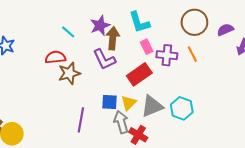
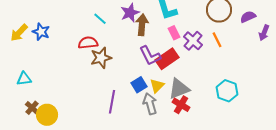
purple cross: (167, 55) -> (193, 41), turned 36
purple L-shape: (104, 59) -> (150, 56), moved
blue square: (110, 102) -> (139, 85), turned -35
cyan hexagon: (182, 108) -> (227, 91), moved
red cross: (138, 135) -> (181, 105), moved

